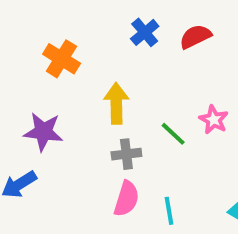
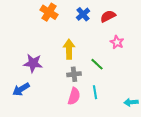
orange cross: (62, 59) -> (49, 12), moved
pink star: (214, 120) -> (117, 42), moved
cyan line: (169, 211) -> (95, 92), moved

